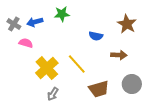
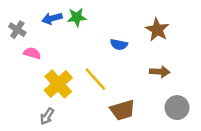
blue arrow: (35, 22) -> (52, 18), moved
brown arrow: (119, 55) -> (160, 72), moved
gray circle: (132, 84) -> (177, 108), moved
gray arrow: (53, 94) -> (47, 116), moved

